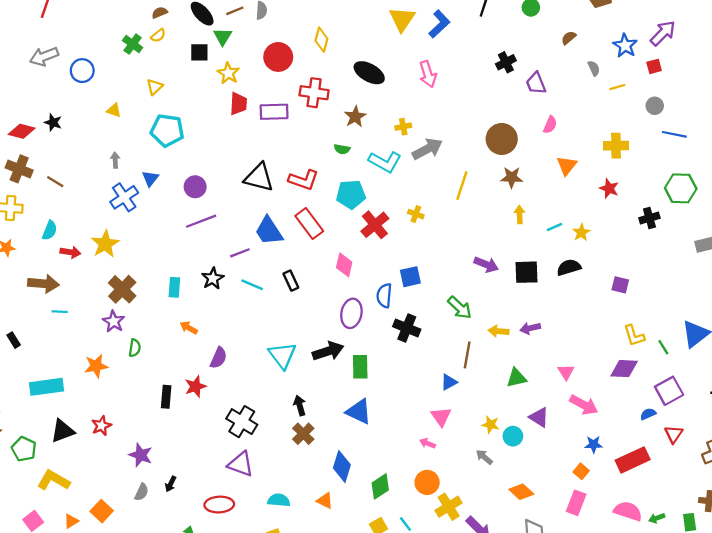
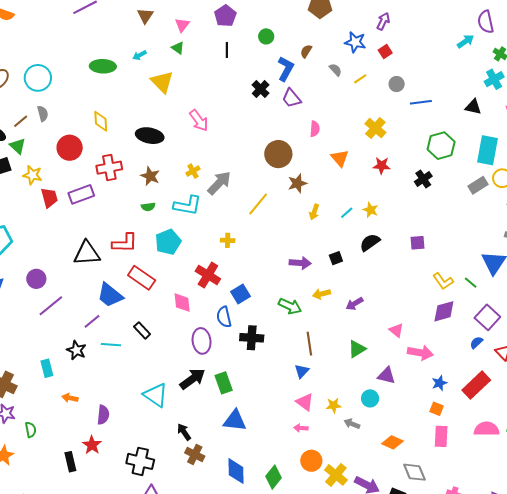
blue L-shape: (439, 24) -> (286, 69), moved
purple arrow: (663, 33) -> (383, 21), size x0.7
yellow cross: (616, 146) -> (375, 128), turned -30
yellow line: (462, 186) -> (258, 204), turned 40
yellow arrow: (520, 215) -> (314, 212), turned -140
red cross: (375, 225) -> (208, 275), moved
black square: (527, 272) -> (336, 258), size x0.6
yellow arrow: (499, 331) -> (322, 294), moved
yellow star: (491, 425) -> (334, 405), moved

